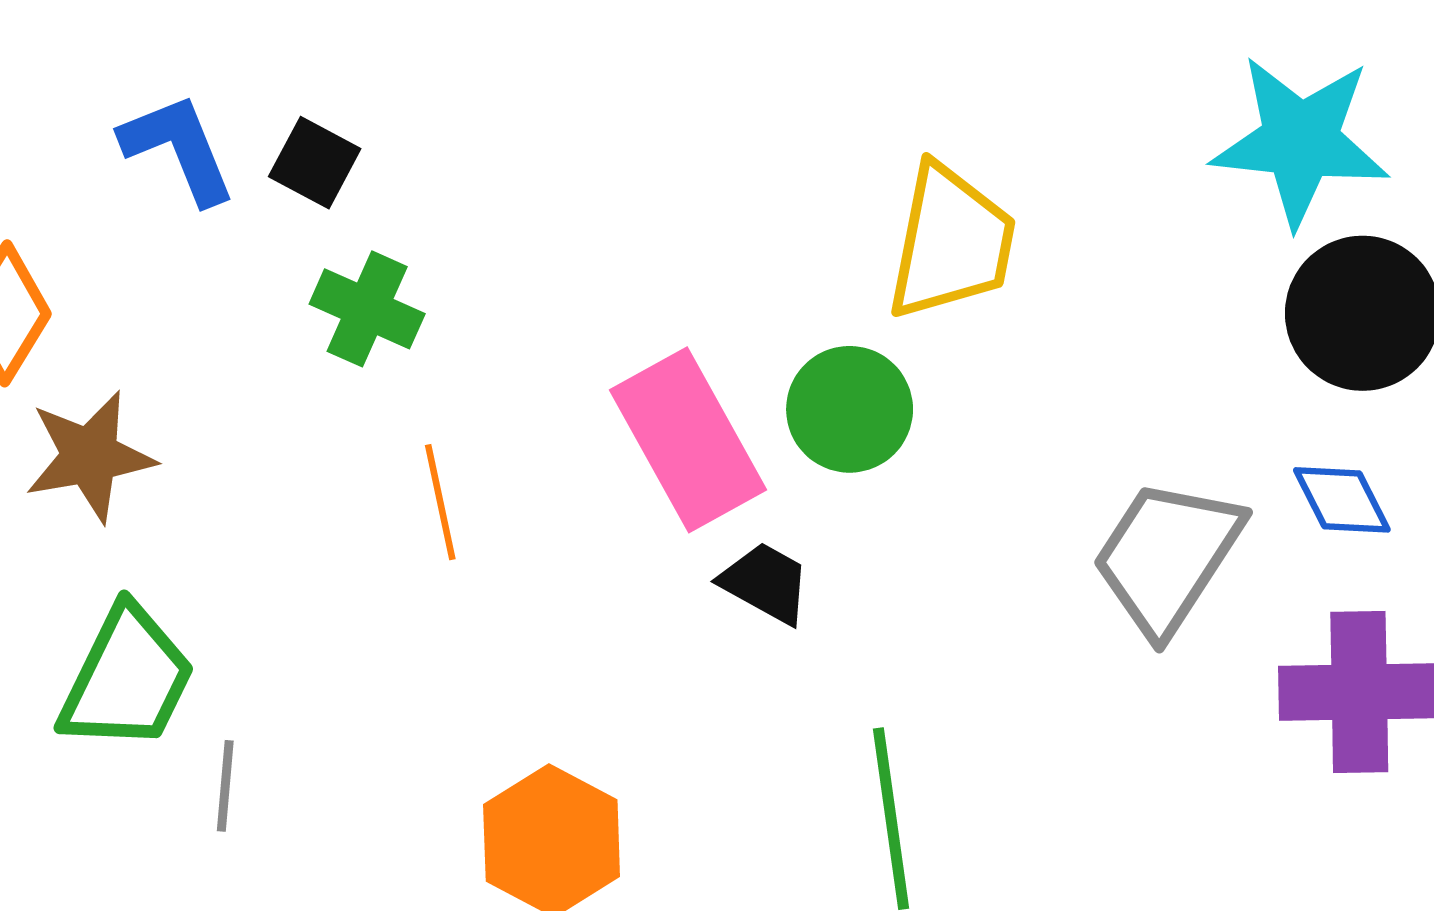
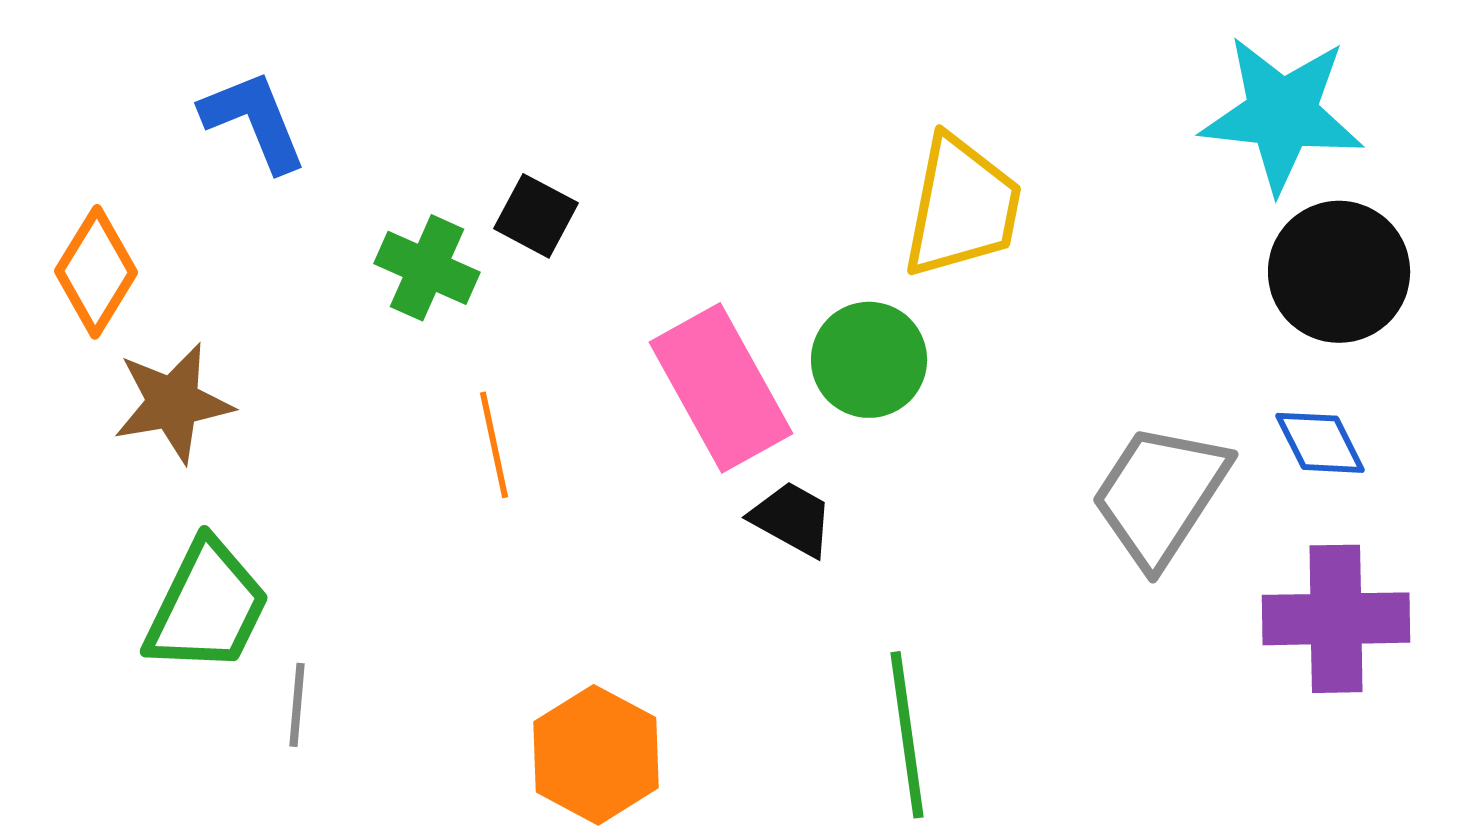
black square: (315, 163) -> (536, 216), moved

